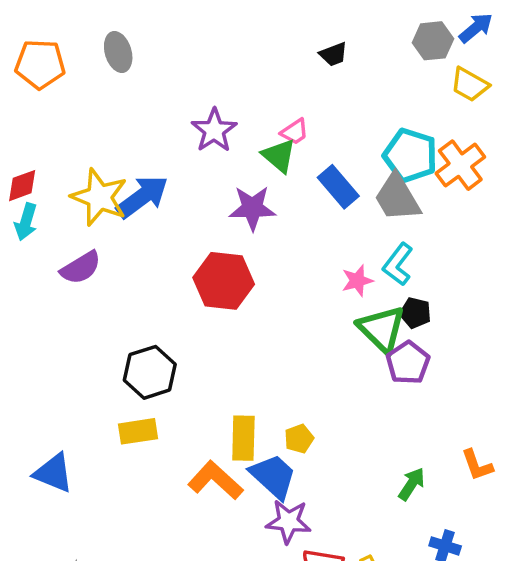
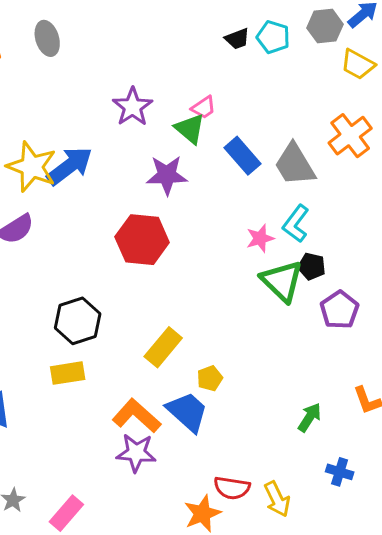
cyan pentagon: (410, 155) -> (273, 37), moved, size x0.7
purple pentagon: (408, 363) -> (339, 310), moved
yellow rectangle: (243, 438) -> (163, 347), moved, turned 39
purple star: (288, 521) -> (136, 453), moved

